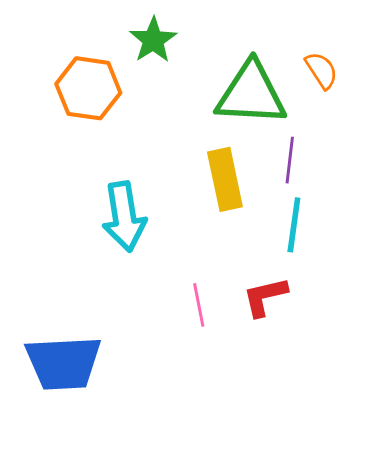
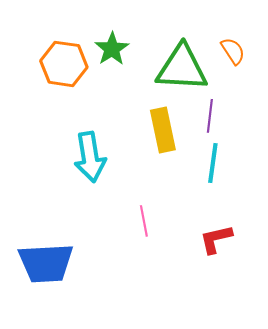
green star: (153, 40) -> (112, 49), moved
red L-shape: (265, 297) -> (216, 239), moved

